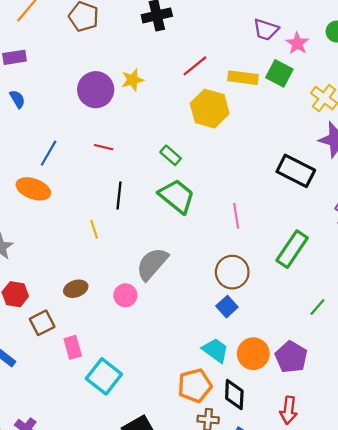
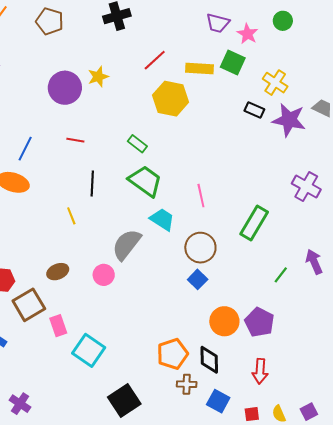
black rectangle: (296, 171) -> (254, 110), moved, size x0.6
brown square: (42, 323) -> (29, 305), size x1.4
cyan trapezoid: (215, 350) -> (162, 219), moved

